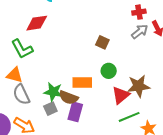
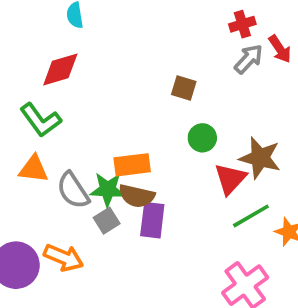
orange rectangle: (82, 83) -> (132, 165), moved
brown star: (138, 86) -> (260, 158), turned 30
gray semicircle: (21, 94) -> (73, 190), moved

